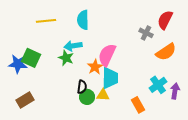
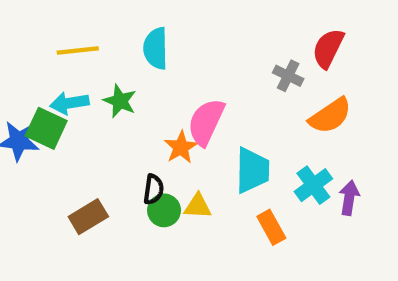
cyan arrow: (73, 46) -> (69, 103), moved
green star: (66, 58) -> (120, 101), moved
cyan trapezoid: (110, 78) -> (252, 170), moved
brown rectangle: (25, 100) -> (88, 217), moved

